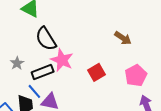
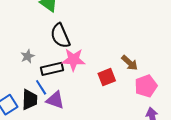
brown arrow: (123, 38) -> (130, 63), moved
pink star: (62, 60) -> (73, 60), turned -30

